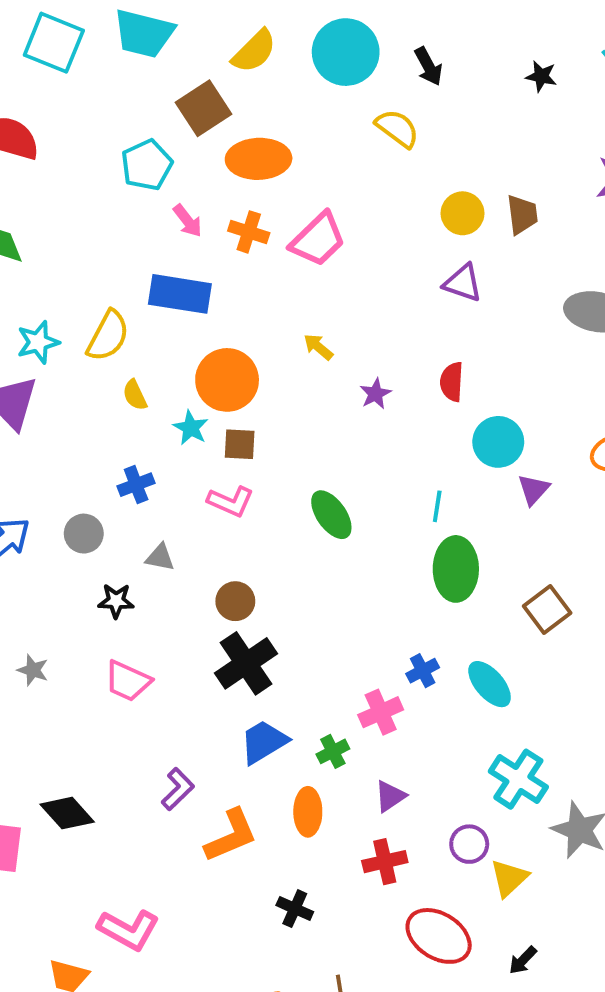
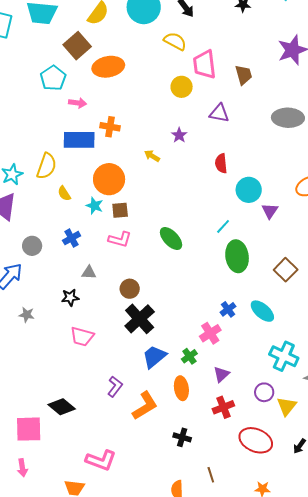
yellow circle: (462, 213) -> (182, 87), moved
pink arrow: (188, 221) -> (78, 103), turned -36
orange cross: (249, 232) -> (110, 127), moved
pink trapezoid: (318, 240) -> (204, 64), moved, turned 136
purple star: (375, 394) -> (179, 135), moved
cyan line: (437, 506) -> (223, 226), turned 42
gray circle: (84, 534) -> (32, 246), moved
gray star: (33, 670) -> (27, 315), moved

